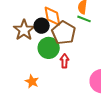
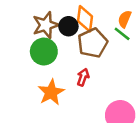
green circle: (49, 48) -> (44, 52), moved
orange star: (32, 81) -> (51, 92), moved, size x1.5

